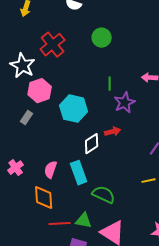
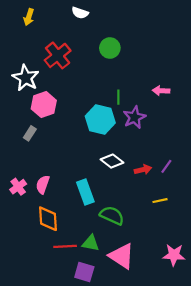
cyan hexagon: (74, 109) -> (100, 119), moved
red arrow: (113, 132) -> (143, 170), moved
white diamond: (92, 144) -> (112, 161), moved, turned 70
pink semicircle: (51, 170) -> (43, 185), moved

